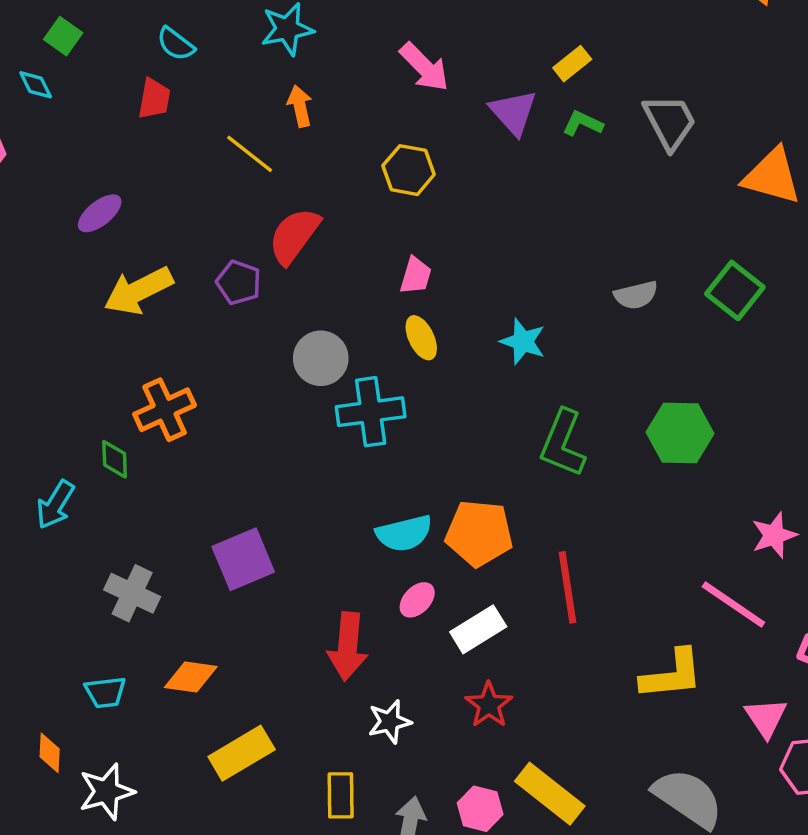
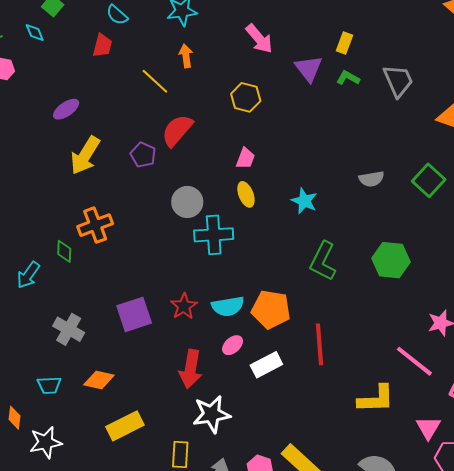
yellow rectangle: (572, 64) -> (344, 43), turned -35
yellow arrow: (138, 291) -> (85, 155), turned -36
red star: (489, 705) -> (184, 306), moved
white star: (390, 722) -> (212, 414), size x1.5

